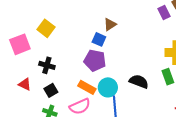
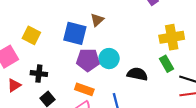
blue square: (99, 39) -> (75, 33), moved, size x1.6
red triangle: (25, 84) -> (14, 85), moved, turned -48
cyan circle: (108, 87) -> (109, 59), moved

